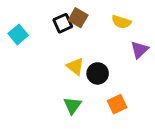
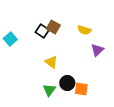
black square: (63, 23) -> (42, 31), turned -32
black circle: (98, 73) -> (67, 83), moved
orange square: (117, 104) -> (81, 89), turned 32

